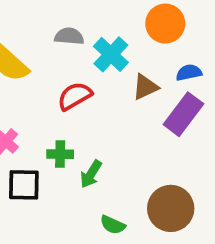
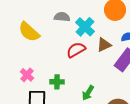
red semicircle: (75, 96) -> (76, 50), moved
green arrow: (91, 174) -> (88, 93), moved

